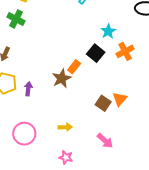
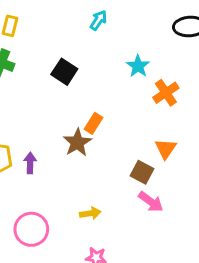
black square: (96, 53) -> (64, 72), moved
orange triangle: (120, 99) -> (166, 149), moved
pink arrow: (105, 141) -> (151, 202), moved

